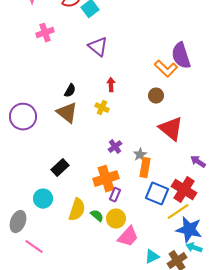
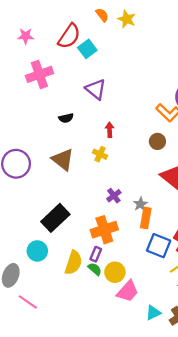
pink cross: (45, 33) -> (39, 74), size x1.4
black semicircle: (70, 91) -> (66, 118), moved, turned 48
black rectangle: (60, 168) -> (55, 218), size x1.5
purple rectangle: (115, 195) -> (96, 254), moved

